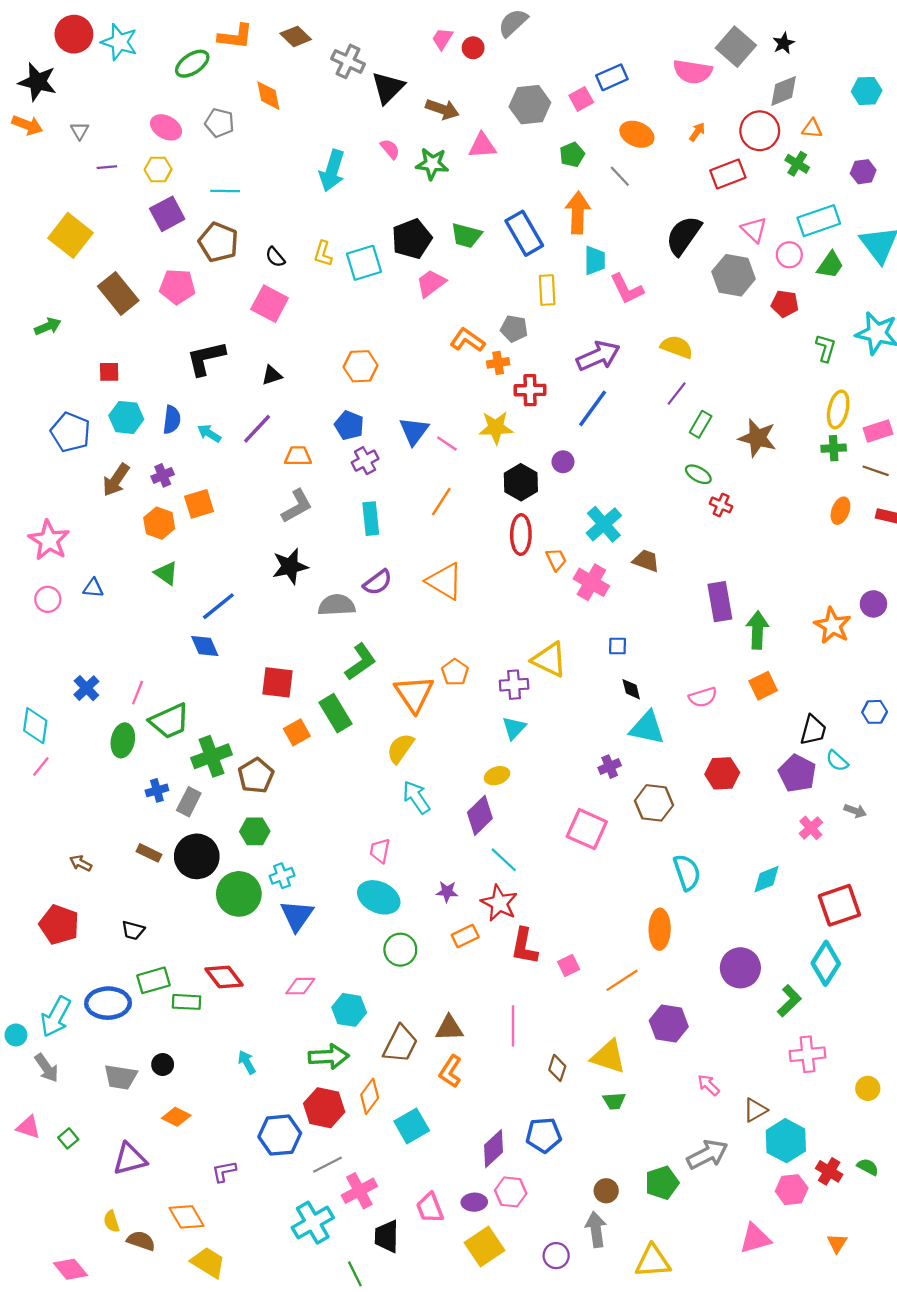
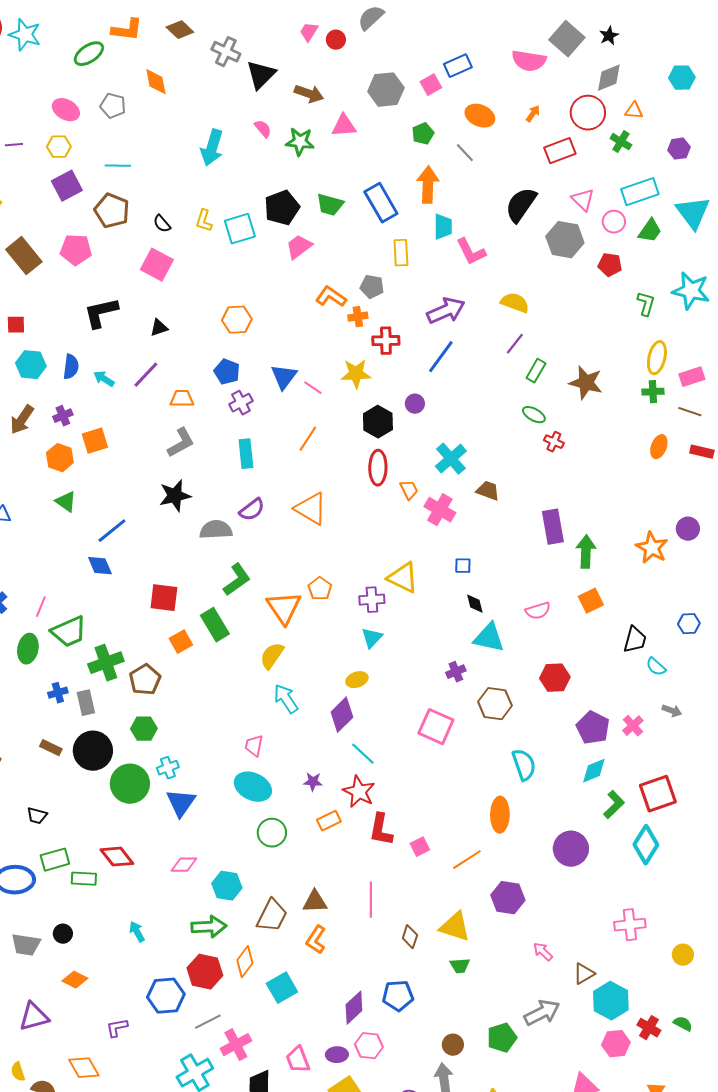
purple pentagon: (797, 773) -> (593, 728), moved
gray rectangle: (189, 802) -> (86, 703), turned -40
green L-shape: (789, 1001) -> (614, 805), moved

